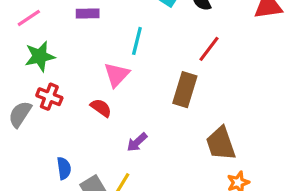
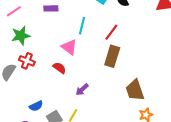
red line: (209, 49) -> (111, 32), moved
pink triangle: (117, 75) -> (69, 47), turned -36
blue semicircle: (64, 168) -> (36, 106), turned 72

